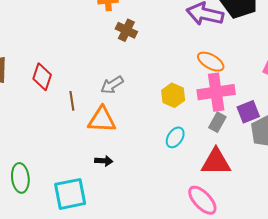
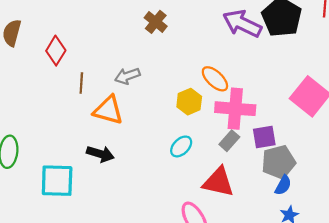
orange ellipse: (211, 62) -> (215, 79), moved
black arrow: (104, 161) -> (100, 154), size x1.4

